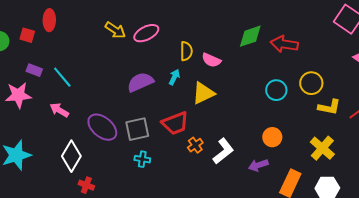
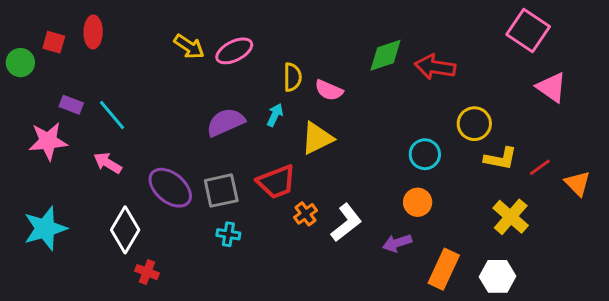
red square: (27, 35) -> (54, 42), moved
cyan circle: (276, 90) -> (425, 154), moved
yellow cross: (322, 148) -> (511, 217), moved

